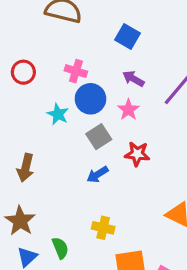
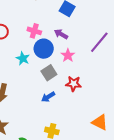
purple arrow: (133, 79) -> (61, 34), moved

